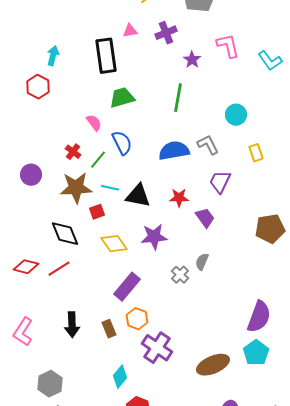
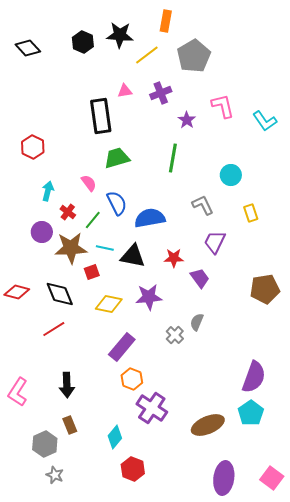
cyan arrow: (53, 56) -> (48, 191), moved
blue semicircle: (174, 151) -> (150, 218), moved
purple circle: (31, 175) -> (42, 232), moved
yellow diamond: (114, 244) -> (109, 304), turned -44
red diamond: (26, 267) -> (17, 292), moved
brown rectangle: (109, 329) -> (70, 425), moved

